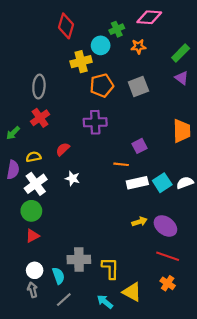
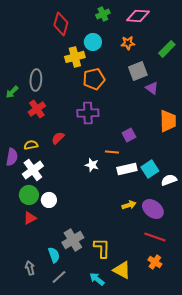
green cross: (117, 29) -> (103, 14), moved
purple triangle: (182, 78) -> (152, 88), moved
gray square: (138, 87) -> (138, 71), moved
green arrow: (13, 133) -> (12, 92), moved
white star: (72, 178) -> (92, 165), moved
white semicircle: (185, 183) -> (169, 180), moved
gray cross: (79, 260) -> (73, 240), turned -30
white circle: (35, 270) -> (49, 200), moved

